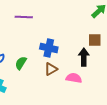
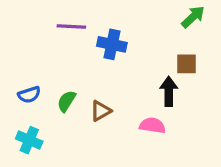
blue cross: (49, 48) -> (112, 44), moved
brown triangle: (51, 69) -> (101, 111), moved

